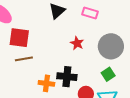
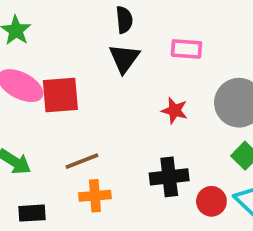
red square: (19, 38) -> (60, 95), moved
orange cross: (46, 83) -> (95, 196), moved

